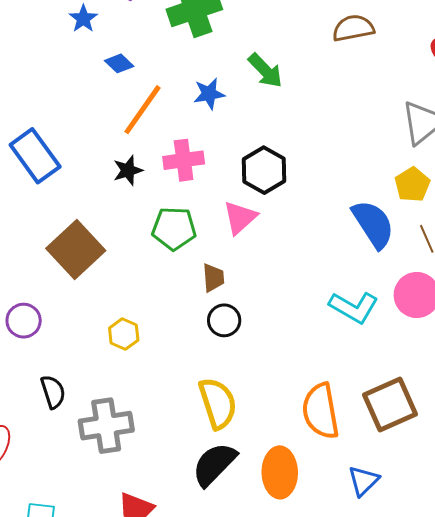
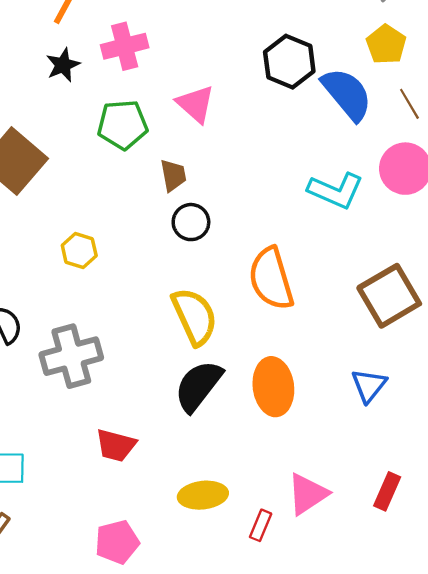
black hexagon: (264, 170) -> (289, 62), moved
pink triangle: (240, 218) -> (196, 104), turned -30
orange semicircle: (321, 411) -> (271, 279), moved

